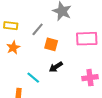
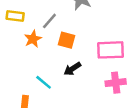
pink rectangle: (87, 39) -> (111, 50), moved
orange star: (13, 48) -> (33, 39), moved

